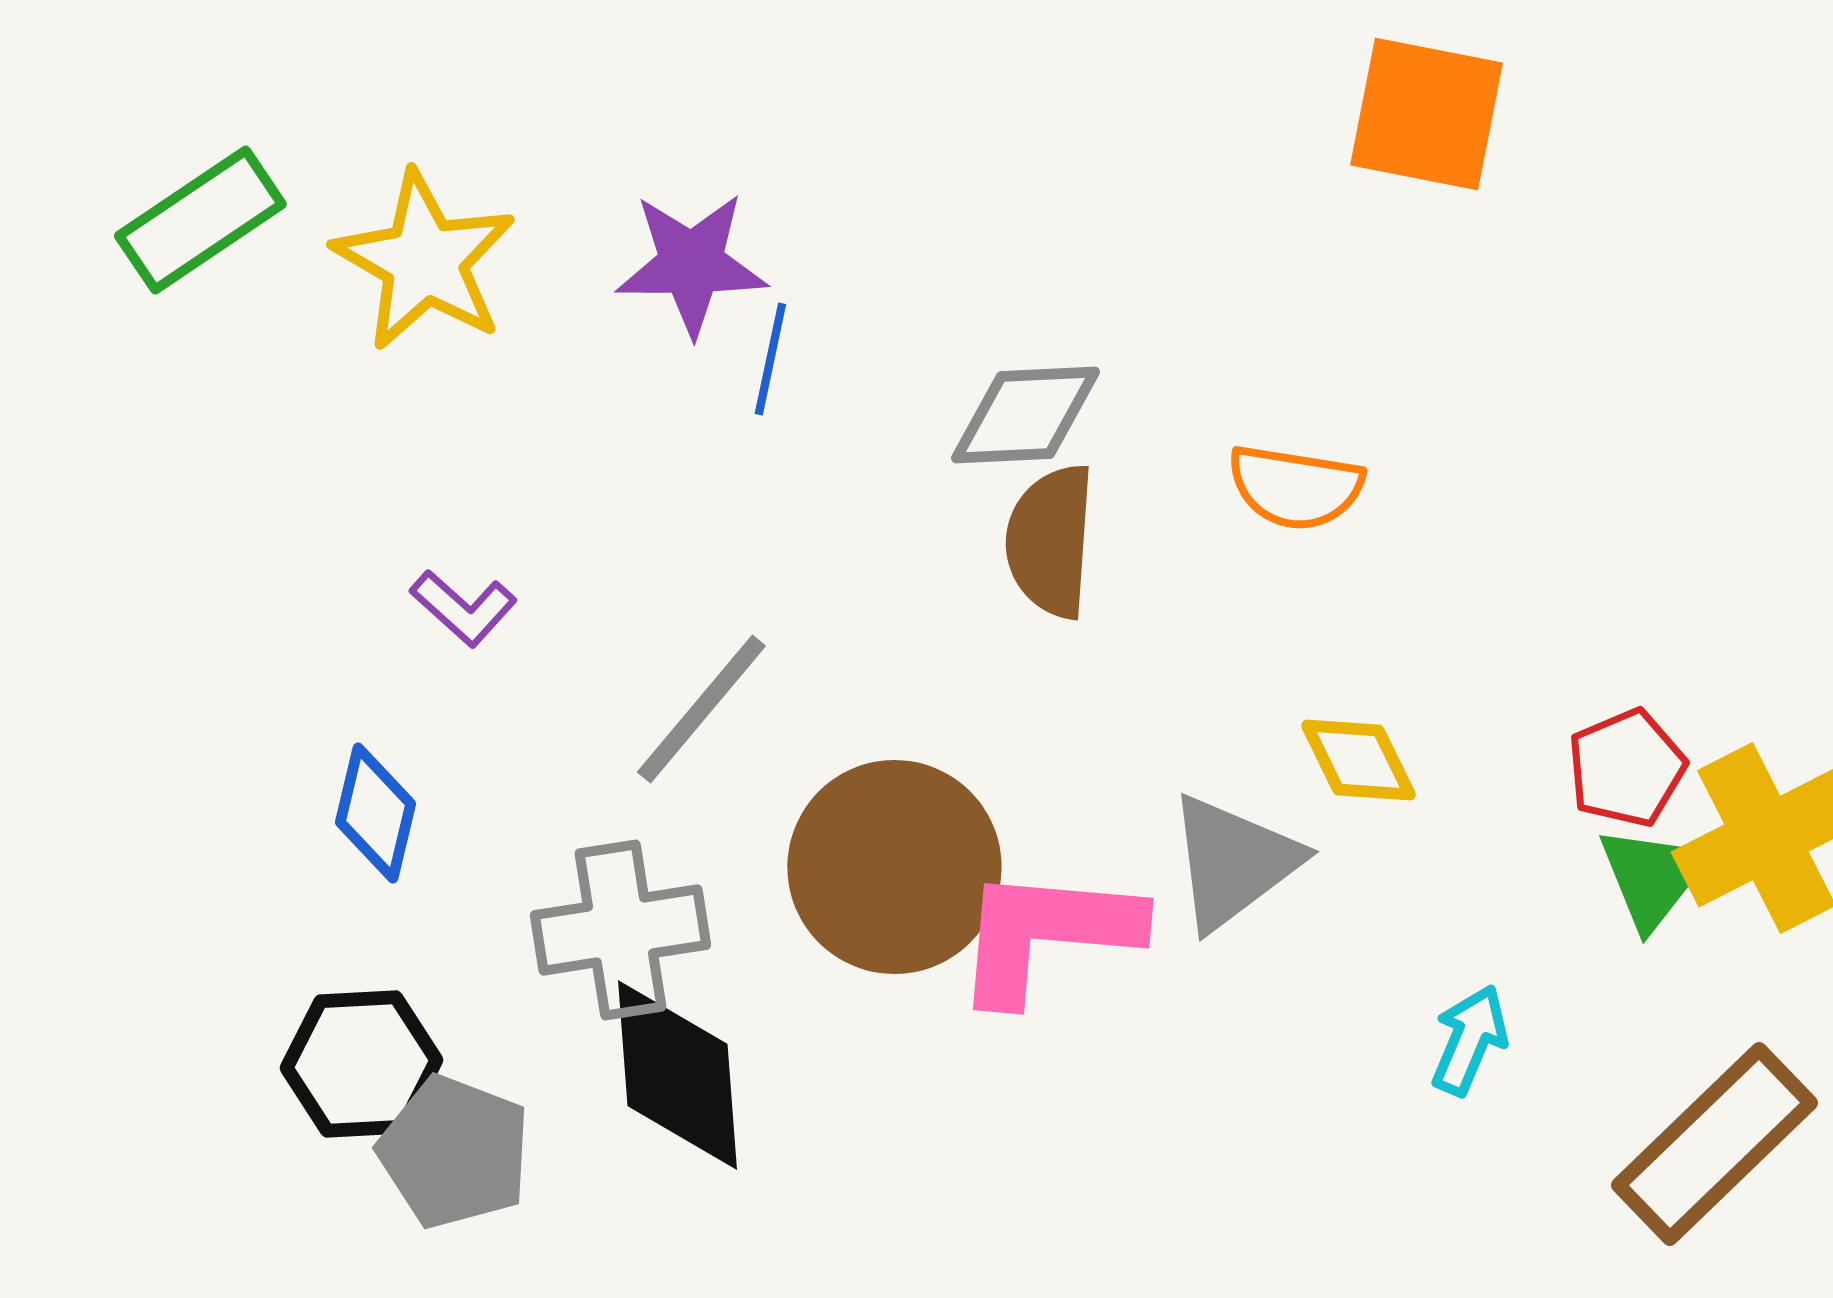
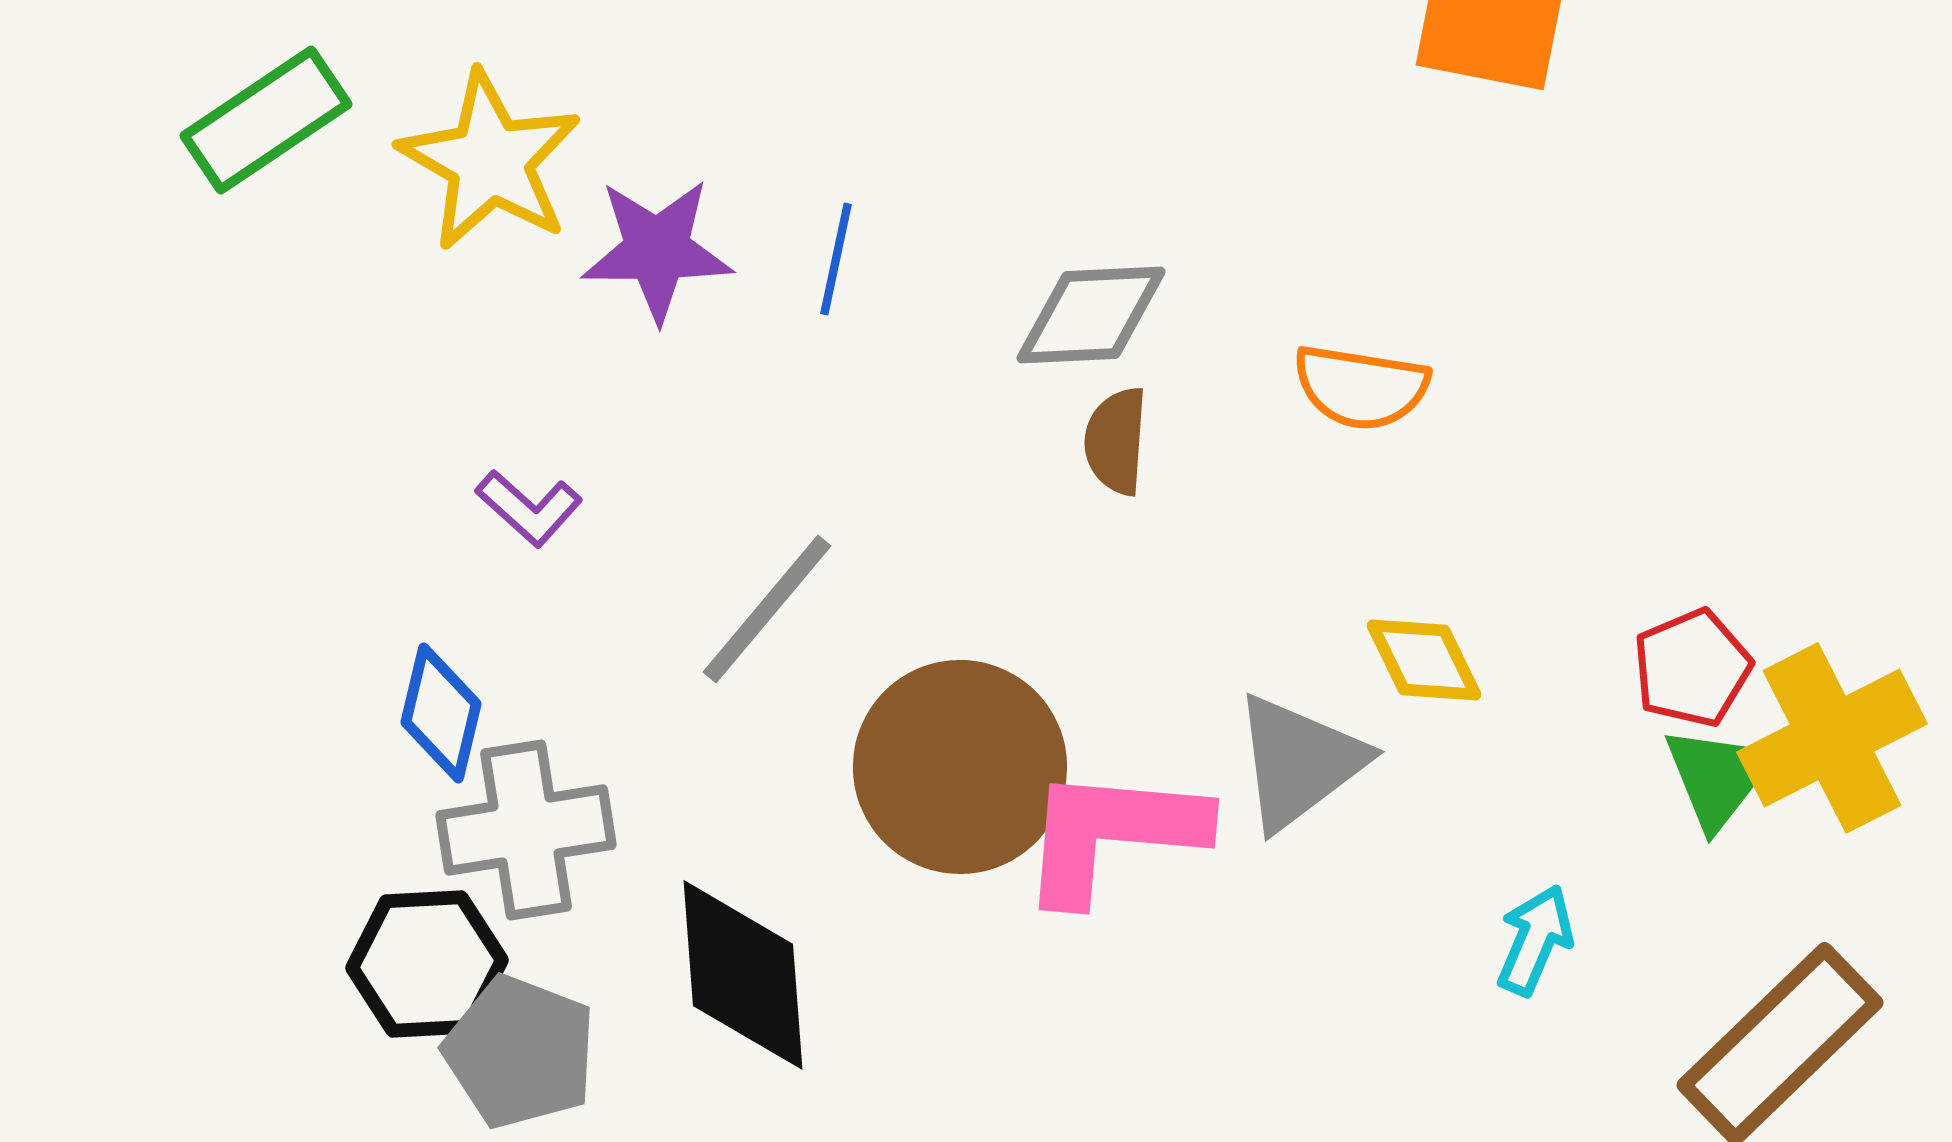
purple star: (691, 264) -> (657, 250), moved
brown semicircle: (1050, 541) -> (1116, 441), size x0.7
gray cross: (620, 930) -> (526, 830), moved

